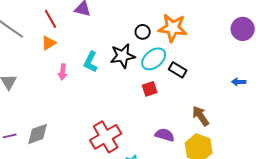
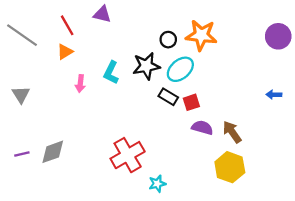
black rectangle: (178, 70) -> (168, 97), moved
red square: (150, 89) -> (191, 102), moved
purple semicircle: (165, 135) -> (202, 128), moved

